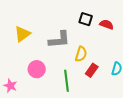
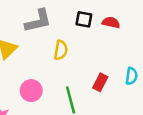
gray L-shape: (59, 40) -> (38, 21), moved
yellow semicircle: (81, 54) -> (61, 50), moved

